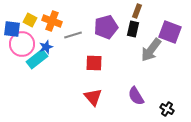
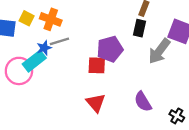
purple pentagon: (106, 27) -> (110, 49), moved
gray line: (73, 35) -> (59, 41), moved
pink circle: (22, 44) -> (19, 71), moved

